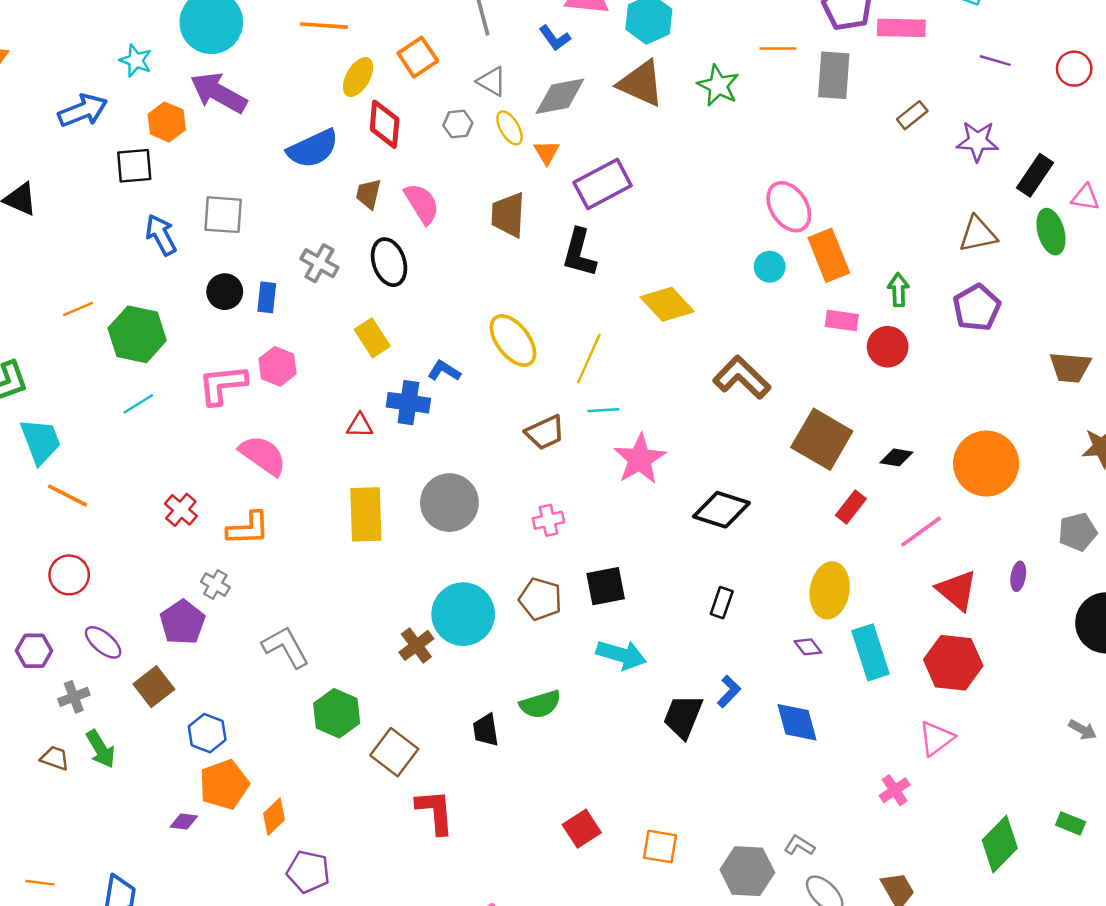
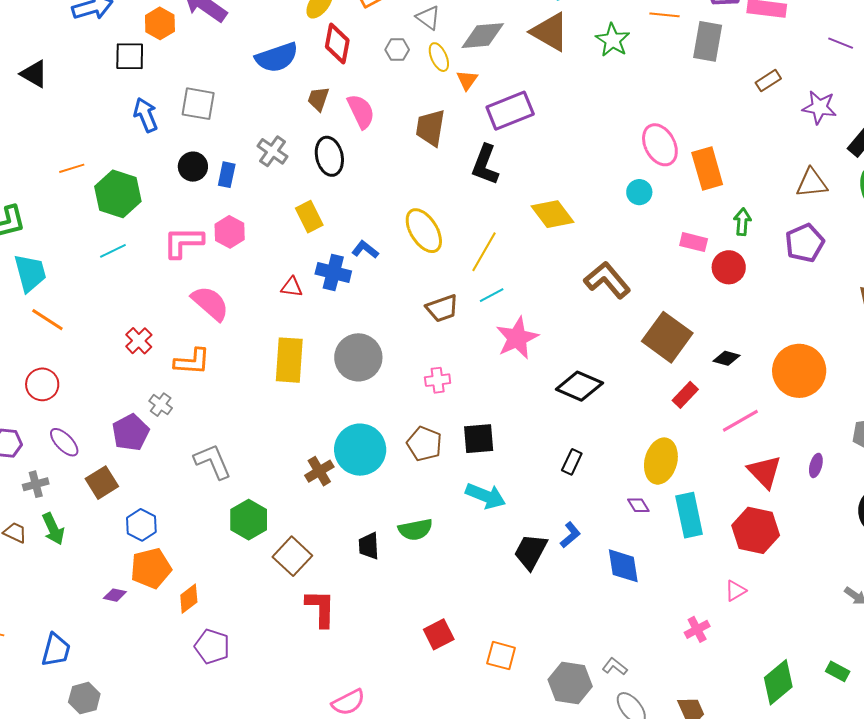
orange rectangle: (829, 255) -> (707, 168), moved
cyan line: (603, 410) -> (492, 295), turned -30
pink triangle: (936, 738) -> (735, 591), size x0.7

